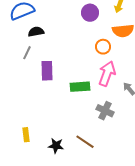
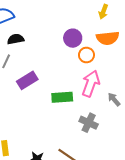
purple circle: (90, 13) -> (73, 38), moved
purple rectangle: (47, 71) -> (27, 80), turned 60

